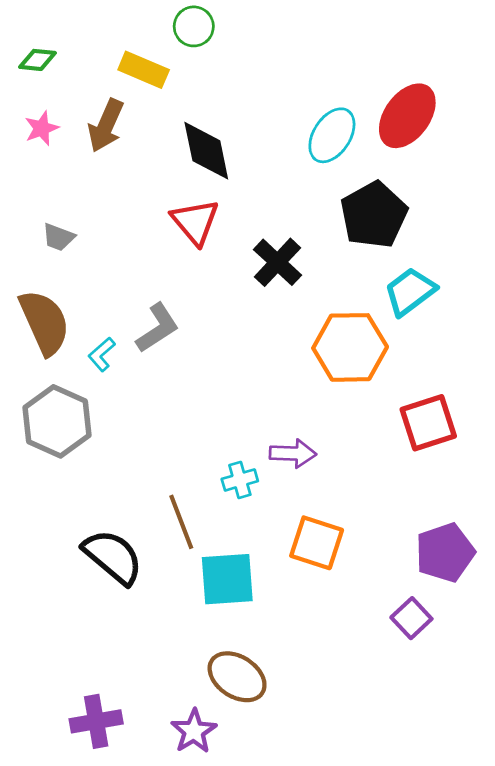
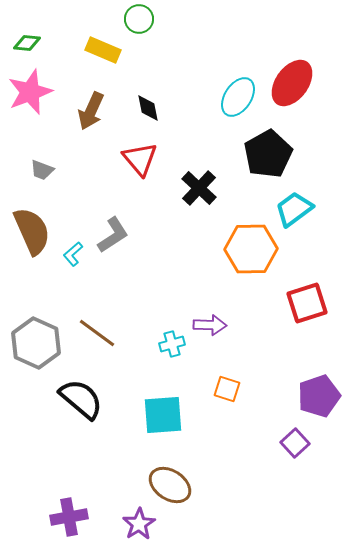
brown arrow: (106, 126) -> (91, 111), moved
pink star: (42, 128) -> (30, 92), size x1.8
black diamond: (206, 151) -> (148, 108), size x0.6
gray hexagon: (57, 421) -> (36, 343), moved
brown line: (181, 522) -> (97, 333), moved, turned -33
orange square: (317, 543) -> (227, 389), size x0.7

